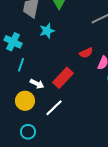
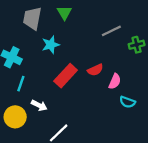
red rectangle: (63, 78) -> (66, 76), moved
yellow circle: (25, 101) -> (15, 117), moved

